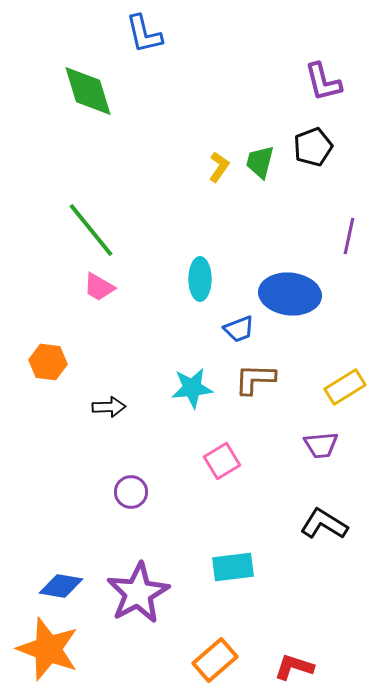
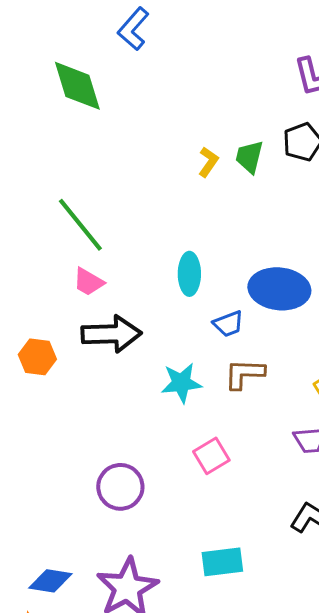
blue L-shape: (144, 34) -> (133, 29), turned 54
black arrow: (109, 407) -> (111, 334), moved, size x1.8
purple circle: (131, 492) -> (120, 487), size x1.4

